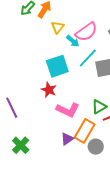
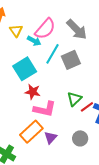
red star: (49, 90) -> (33, 92), moved
orange rectangle: (85, 131) -> (31, 132), moved, turned 30

